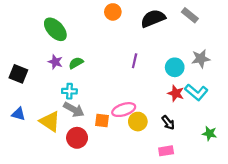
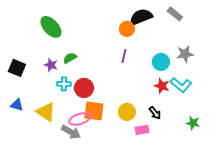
orange circle: (113, 12) -> (127, 29), moved
purple star: (55, 62) -> (51, 65), moved
gray arrow: (74, 110) -> (71, 132), moved
pink ellipse: (124, 110) -> (80, 119), moved
orange square: (102, 120) -> (94, 111), size x1.5
red circle: (77, 138) -> (84, 88), moved
pink rectangle: (166, 151) -> (142, 130), moved

